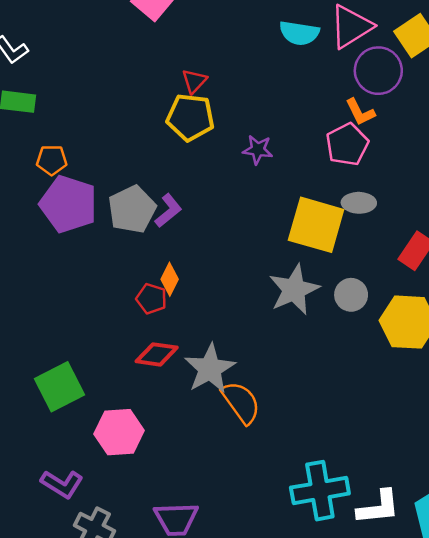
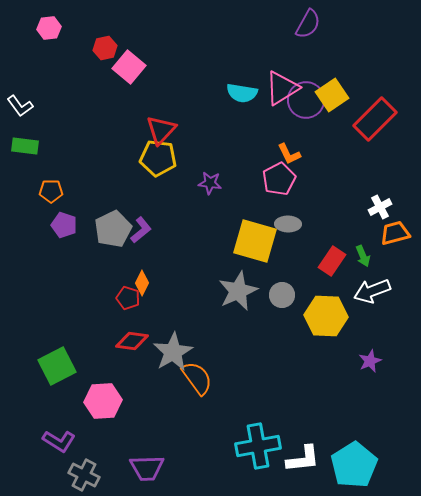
purple circle: (378, 71) -> (306, 100), moved
red triangle: (194, 81) -> (161, 130), size x1.5
purple pentagon: (69, 204) -> (64, 225), size x0.6

